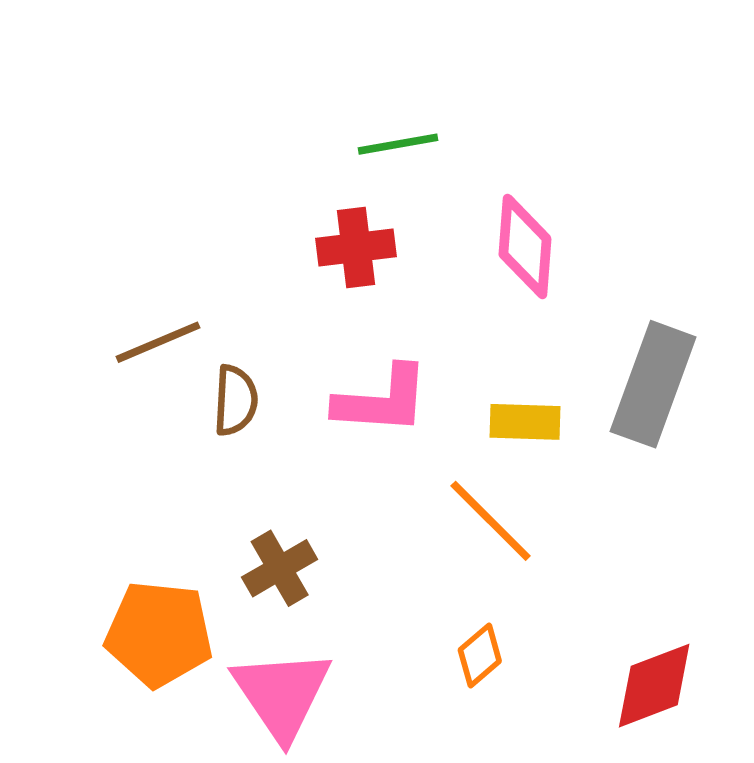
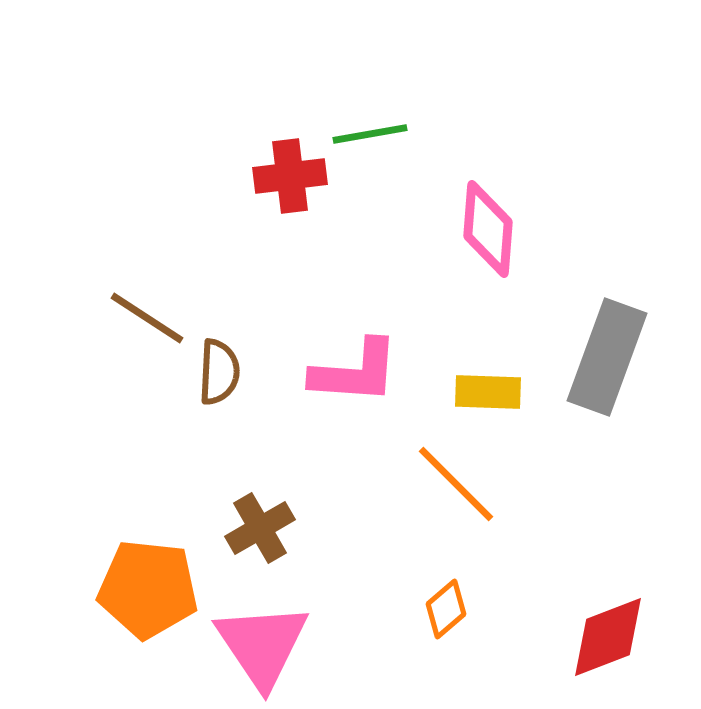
red cross: (356, 248) -> (290, 176), moved
brown line: (158, 342) -> (147, 318), turned 56

